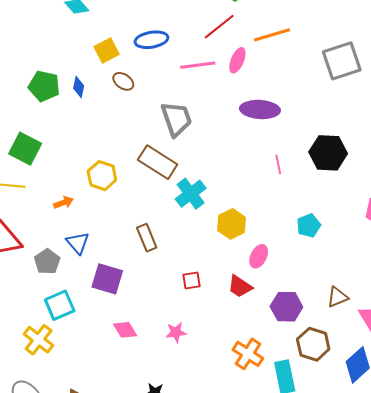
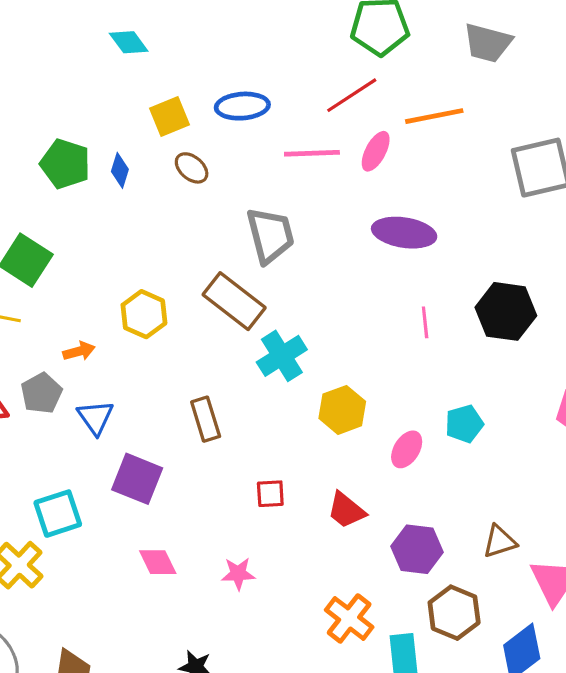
pink ellipse: (259, 256) -> (407, 449), moved
gray pentagon: (47, 262) -> (41, 393), moved

